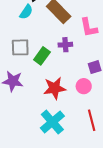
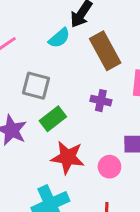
green rectangle: (42, 56) -> (53, 119), moved

